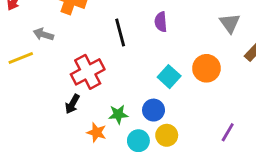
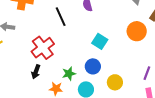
orange circle: (206, 68) -> (137, 31), moved
yellow circle: (167, 135) -> (115, 82), moved

